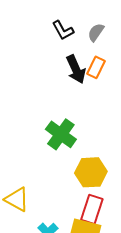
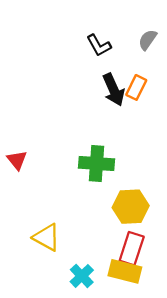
gray semicircle: (96, 32) -> (148, 40), moved
green cross: (61, 134) -> (97, 163), turned -32

